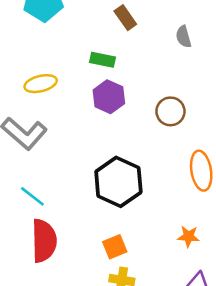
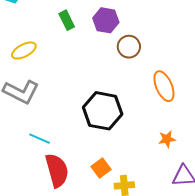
green rectangle: (102, 60) -> (67, 20), turned 66
purple hexagon: (109, 97) -> (106, 20), moved
orange square: (115, 247) -> (101, 168), moved

